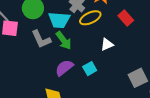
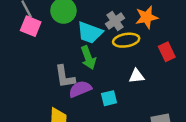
gray L-shape: (41, 39) -> (65, 77), moved

